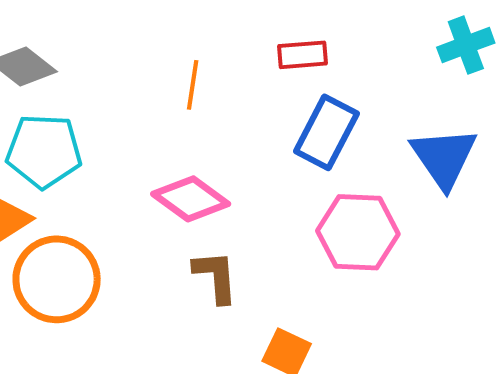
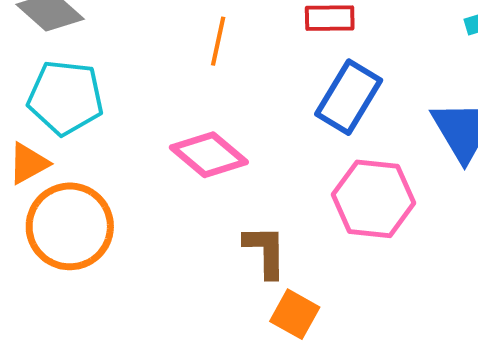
brown L-shape: (216, 277) -> (265, 251), moved

